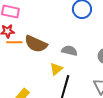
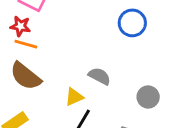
brown semicircle: (36, 44) -> (26, 76), moved

